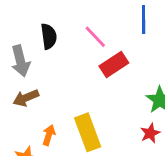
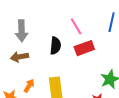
black semicircle: (49, 36) -> (55, 46), moved

